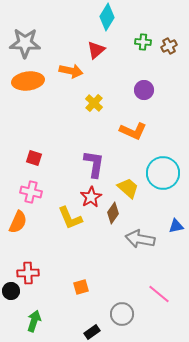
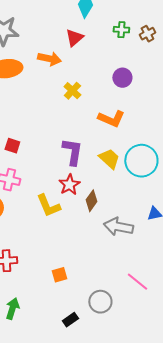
yellow trapezoid: (128, 188) -> (109, 159), moved

